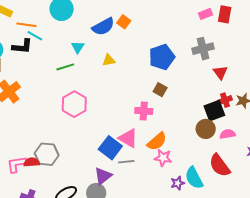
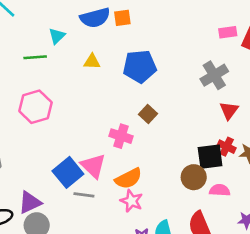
orange square: (124, 22) -> (122, 18), turned 32
gray cross: (203, 49) -> (214, 75), turned -30
blue pentagon: (162, 57) -> (140, 66), moved
red cross: (225, 100) -> (227, 147), turned 32
purple triangle: (103, 176) -> (30, 202), moved

